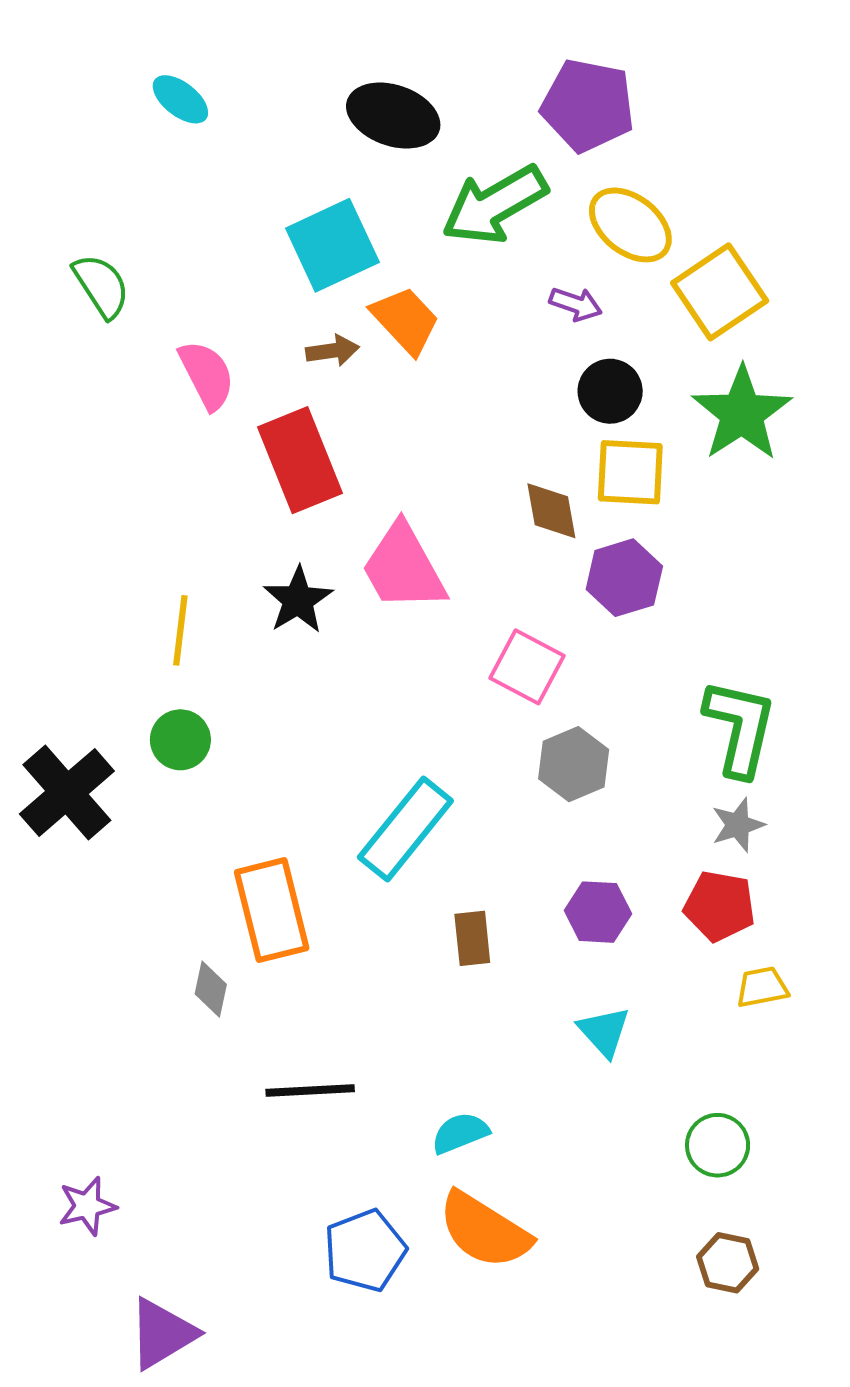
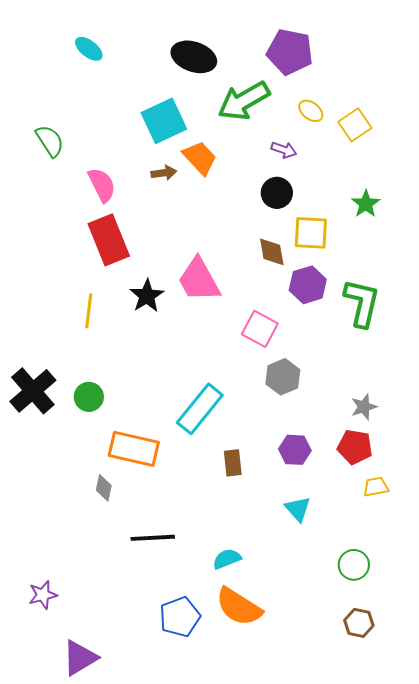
yellow ellipse: (630, 225) -> (311, 111), size x0.6
yellow square: (720, 292) -> (355, 125), moved, size x0.7
black circle: (610, 391) -> (277, 193), moved
green star: (742, 413) -> (366, 204), size x0.6
red rectangle: (300, 460) -> (109, 240), moved
green L-shape: (740, 728) -> (362, 303), moved
green circle: (180, 740) -> (89, 397), moved
orange rectangle: (272, 910) -> (134, 449), turned -63

